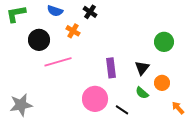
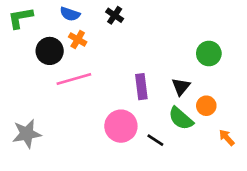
orange cross: (73, 31) -> (78, 39), moved
green semicircle: (142, 93) -> (181, 118), size x1.5

